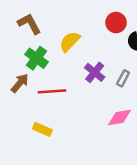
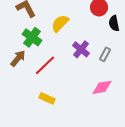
red line: (52, 91) -> (45, 65), turned -40
yellow rectangle: (42, 129) -> (47, 98), moved

